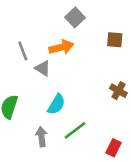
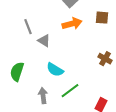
orange arrow: (61, 47) -> (72, 24), moved
cyan semicircle: (56, 104) -> (55, 70), turned 90

